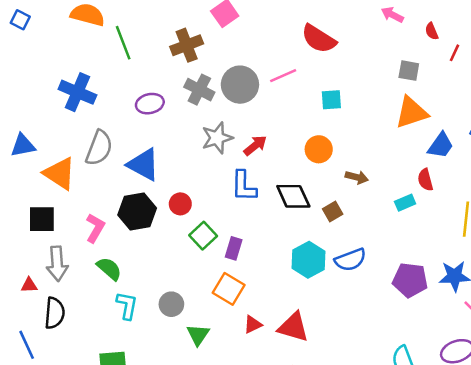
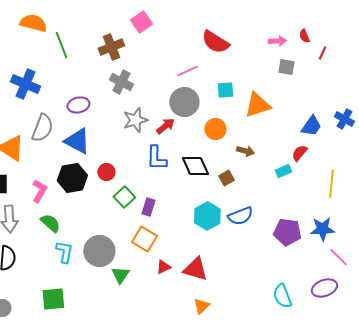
pink arrow: (392, 15) -> (277, 41), moved, turned 150
gray circle: (240, 85) -> (184, 102), moved
purple ellipse: (150, 104) -> (78, 105), moved
orange triangle: (411, 112) -> (257, 105), moved
red semicircle: (425, 180) -> (299, 153), turned 54
gray circle: (171, 304) -> (99, 251), size x1.6

